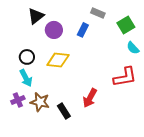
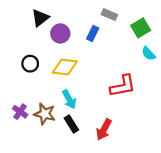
red L-shape: (125, 77) -> (123, 86), moved
cyan arrow: (26, 78) -> (69, 99), moved
red arrow: (90, 98) -> (104, 130), moved
purple cross: (18, 100) -> (20, 112), turned -32

